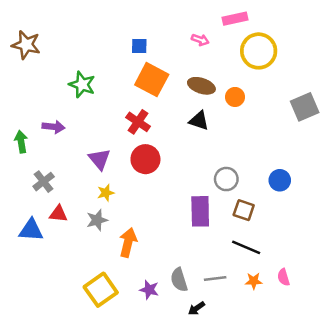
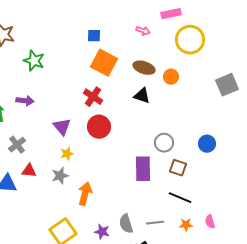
green star: (82, 85) -> (34, 61), moved

